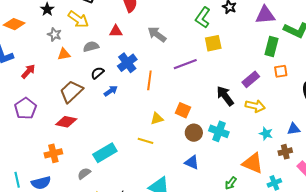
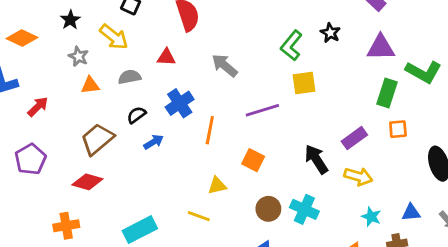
orange square: (183, 110) -> (253, 160), moved

